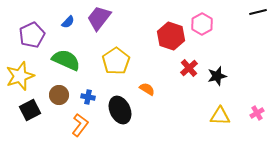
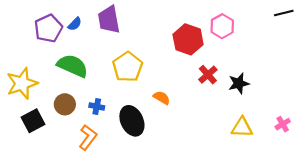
purple trapezoid: (99, 18) -> (109, 20), turned -48
purple pentagon: (32, 35) -> (48, 28), moved

